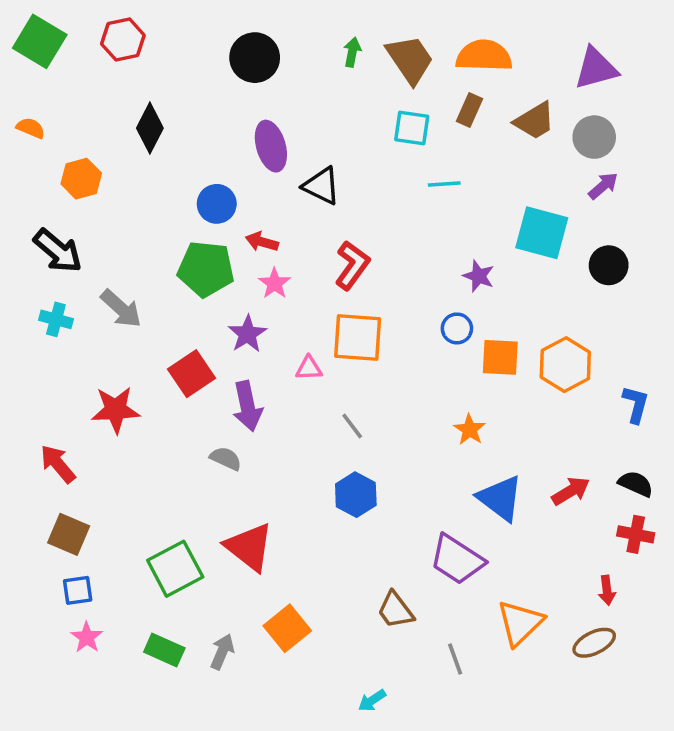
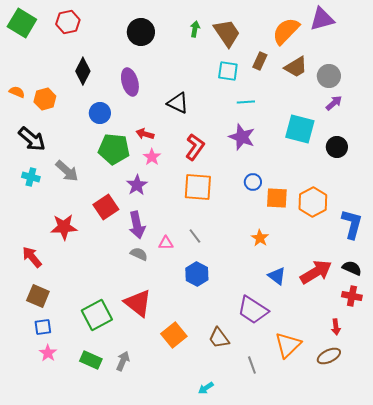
orange semicircle: (484, 56) -> (286, 31), moved, turned -48
purple triangle: (596, 68) -> (322, 19), moved
orange semicircle: (31, 128) -> (17, 92), moved
purple ellipse: (271, 146) -> (130, 82), moved
blue circle: (217, 204) -> (100, 113), moved
purple star: (479, 276) -> (242, 137), moved, size x1.5
pink triangle: (309, 368) -> (166, 243), moved
blue L-shape: (636, 404) -> (352, 224), size x1.4
gray semicircle: (226, 459) -> (139, 254), moved
red arrow: (571, 491) -> (316, 272), size x1.5
blue triangle: (500, 498) -> (277, 276), size x0.7
orange square: (287, 628) -> (174, 335), moved

